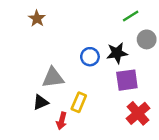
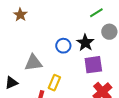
black star: (117, 53) -> (85, 43), turned -30
black triangle: (41, 102) -> (11, 83), moved

